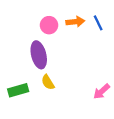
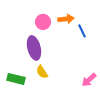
blue line: (98, 23) -> (82, 31), moved
green rectangle: (18, 90) -> (16, 79), turned 30

